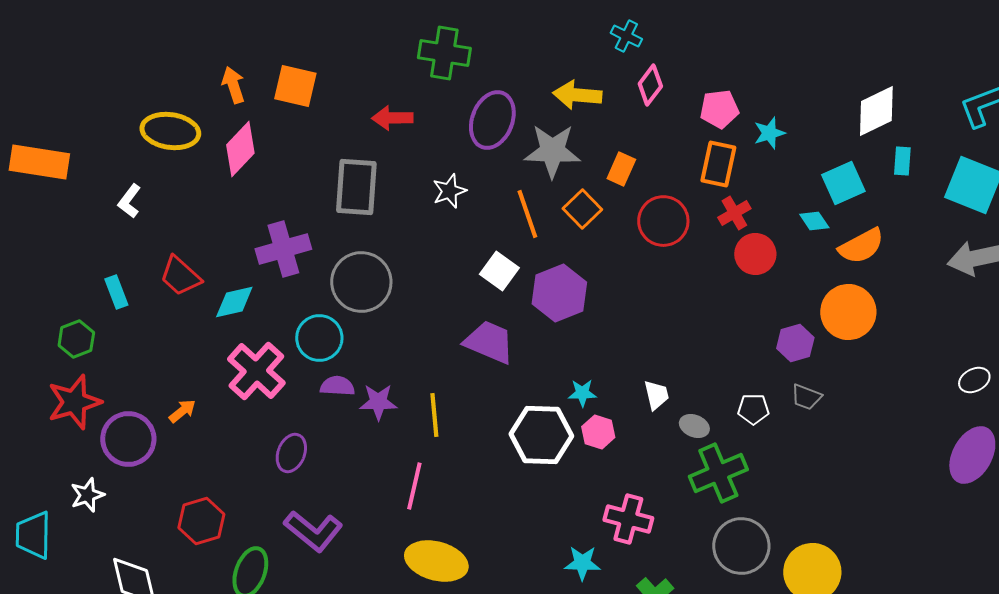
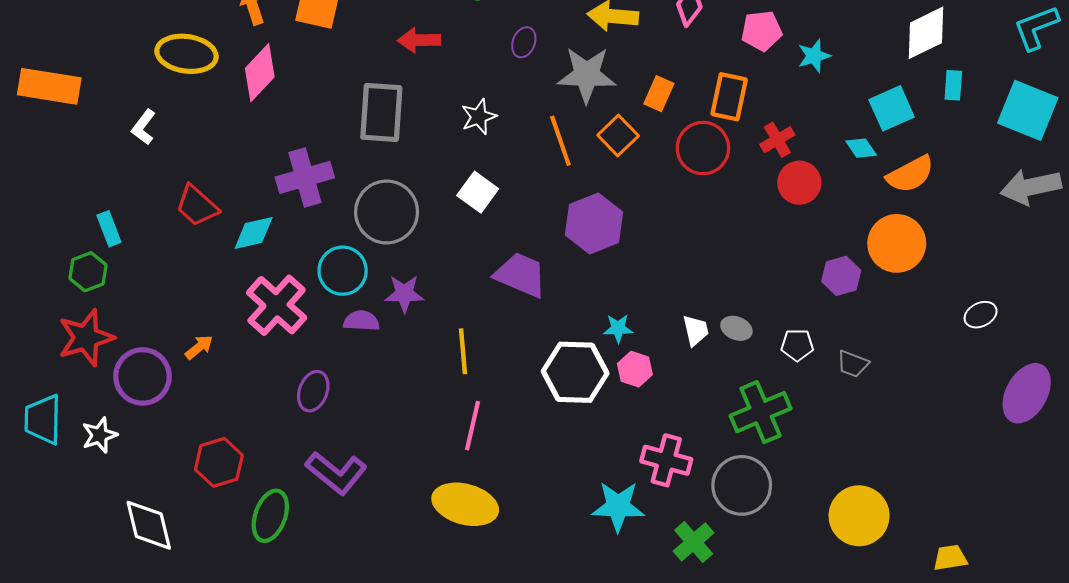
purple ellipse: (492, 120) -> (524, 42), size x0.5
orange rectangle: (718, 164) -> (729, 97), moved
white square: (499, 271) -> (478, 192), moved
cyan rectangle: (116, 292) -> (109, 229), moved
white ellipse: (974, 380) -> (981, 315), moved
gray trapezoid: (806, 397) -> (853, 364), moved
purple star: (378, 402) -> (404, 294), moved
gray ellipse: (694, 426) -> (736, 328), moved
pink line: (414, 486) -> (472, 426), moved
cyan trapezoid: (33, 535) -> (43, 419), moved
gray circle: (741, 546) -> (742, 485), moved
cyan star: (582, 563) -> (618, 506), size x1.4

